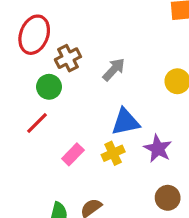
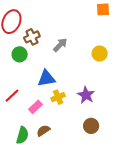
blue triangle: (125, 122) -> (46, 78), moved
red line: (37, 123) -> (12, 96), moved
pink rectangle: (73, 154) -> (35, 107), moved

